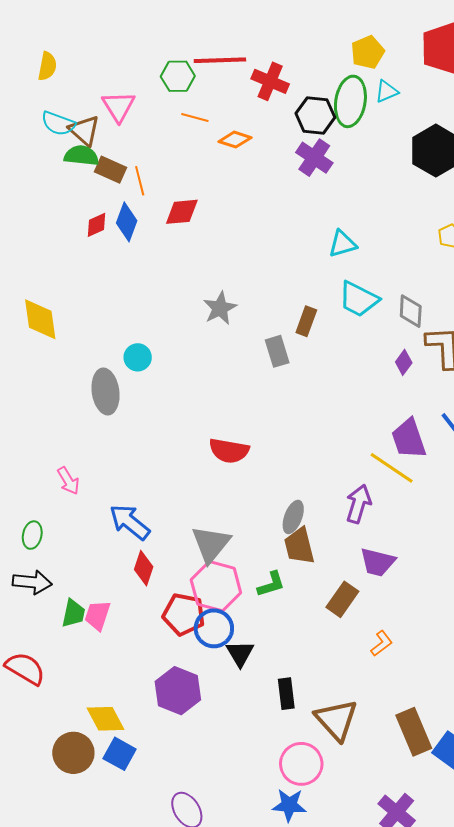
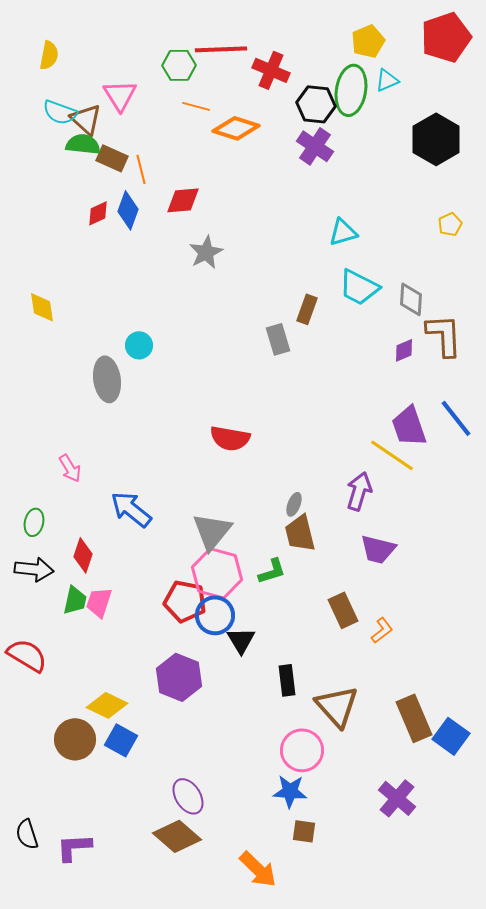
orange diamond: (235, 140) -> (236, 128), size x1.4
gray star: (220, 308) -> (206, 252), moved
yellow diamond: (40, 319) -> (42, 307), size x0.7
purple diamond: (404, 362) -> (404, 350), turned 30
gray ellipse: (293, 517) -> (294, 504), size x0.7
red diamond: (144, 568) -> (83, 555), moved
brown rectangle: (342, 599) -> (343, 610), moved, turned -60
yellow diamond: (106, 719) -> (107, 705), turned -36

